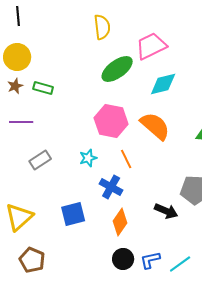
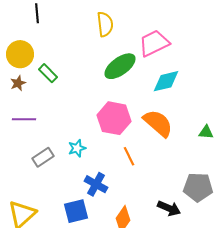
black line: (18, 16) -> (37, 13), moved
green rectangle: (43, 88) -> (48, 73), moved, turned 30
cyan star: (88, 158) -> (77, 148), moved
blue cross: (111, 187) -> (96, 184), moved

